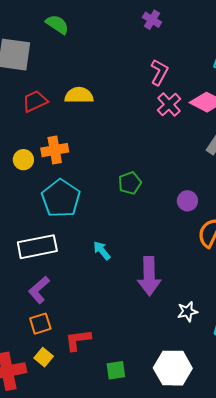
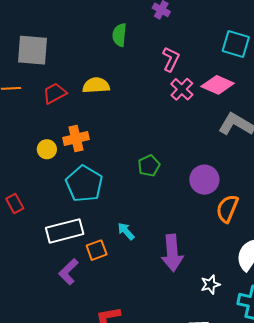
green semicircle: (57, 24) -> (119, 35), moved, turned -115
purple circle: (187, 201) -> (204, 180), size x1.5
orange square: (40, 324) -> (97, 250), moved

